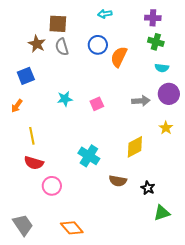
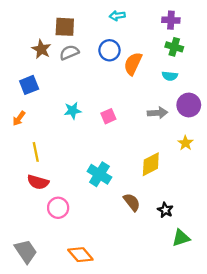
gray semicircle: (62, 47) -> (69, 52), turned 84
cyan semicircle: (162, 68) -> (170, 76), moved
brown semicircle: (118, 181) -> (132, 202), turned -138

